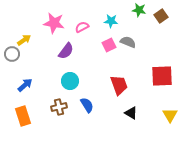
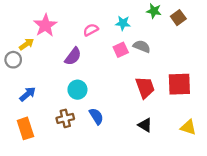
pink star: (54, 23) -> (45, 25), moved, turned 30
red trapezoid: (119, 85) -> (145, 87), moved
yellow triangle: (170, 115) -> (188, 127), turned -42

